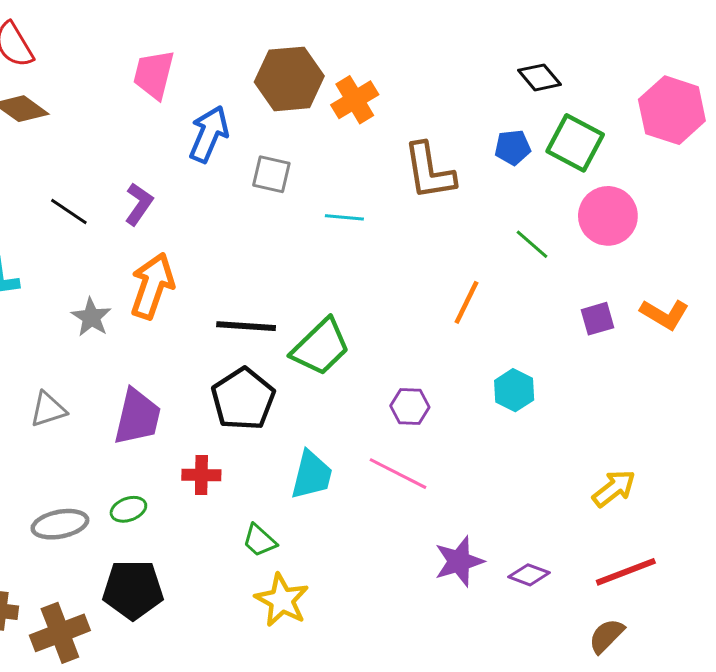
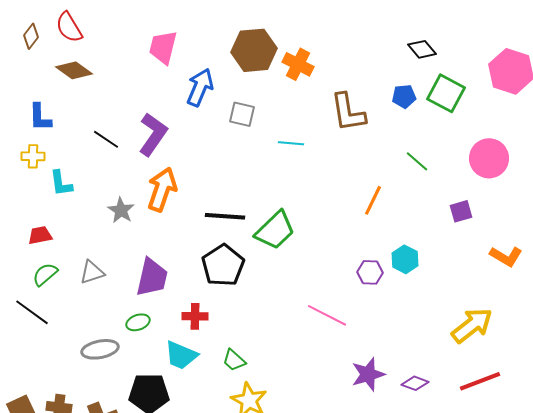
orange cross: (355, 100) -> (298, 64), turned -32
purple L-shape: (139, 204) -> (153, 134), size x1.5
pink circle: (608, 216) -> (489, 158), moved
orange L-shape: (665, 314) -> (506, 256), moved
purple hexagon: (410, 407) -> (370, 272), moved
cyan trapezoid: (312, 475) -> (181, 355), moved, turned 99
yellow arrow: (614, 488) -> (472, 325), size x1.4
green ellipse: (128, 509) -> (138, 322), moved

